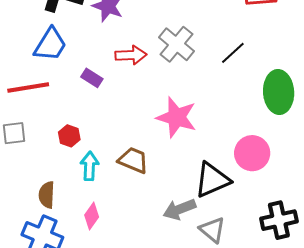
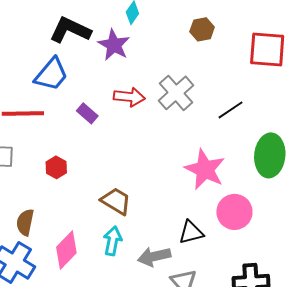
pink star: (177, 117) -> (205, 169), moved
cyan arrow: (90, 166) -> (113, 241), moved
black triangle: (212, 180) -> (191, 232), size x0.7
pink diamond: (92, 216) -> (66, 250), size x1.4

